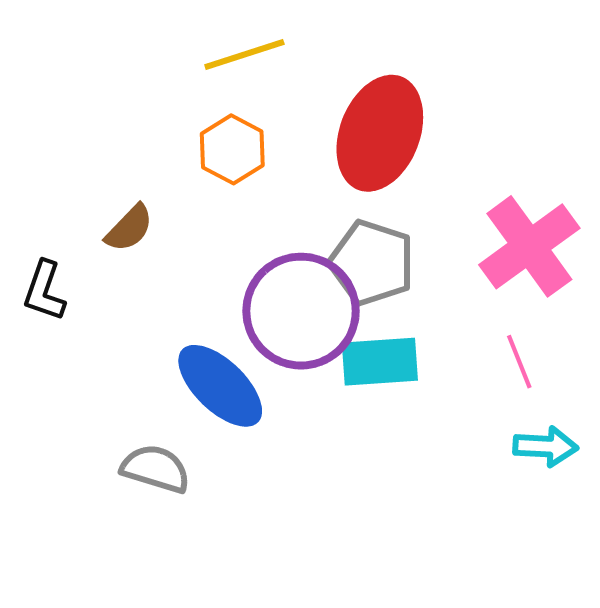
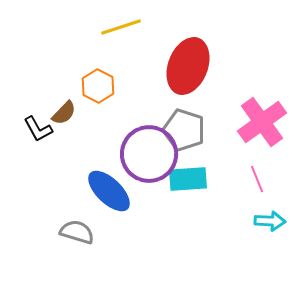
orange hexagon: (232, 149) -> (98, 86), moved
black L-shape: (44, 291) -> (38, 129), moved, turned -48

